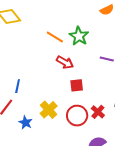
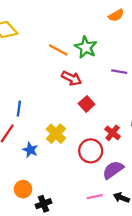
red square: (77, 85) -> (87, 104), turned -32
red circle: (77, 116) -> (91, 151), moved

